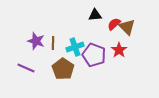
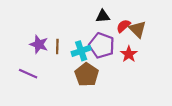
purple pentagon: (94, 55) -> (102, 45), moved
brown pentagon: (63, 69) -> (87, 75), moved

